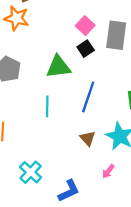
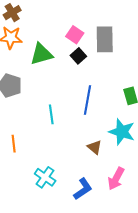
green triangle: (58, 67) -> (41, 54), moved
brown triangle: (88, 138) -> (95, 147), moved
pink arrow: (108, 171) -> (116, 179), moved, size x1.6

